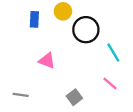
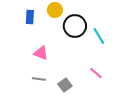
cyan line: (113, 53) -> (99, 36), moved
gray line: (21, 95) -> (39, 79), moved

